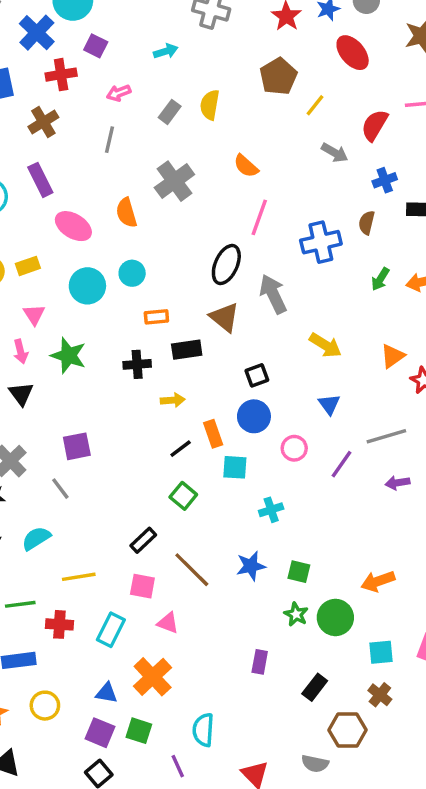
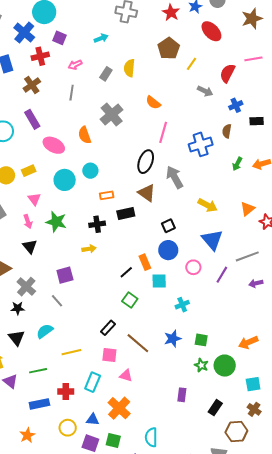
yellow arrow: (173, 400) -> (89, 249), moved
blue triangle: (329, 404) -> (212, 240), size x1.6
red cross: (59, 624) -> (66, 392), moved
yellow circle: (45, 706) -> (68, 428), moved

